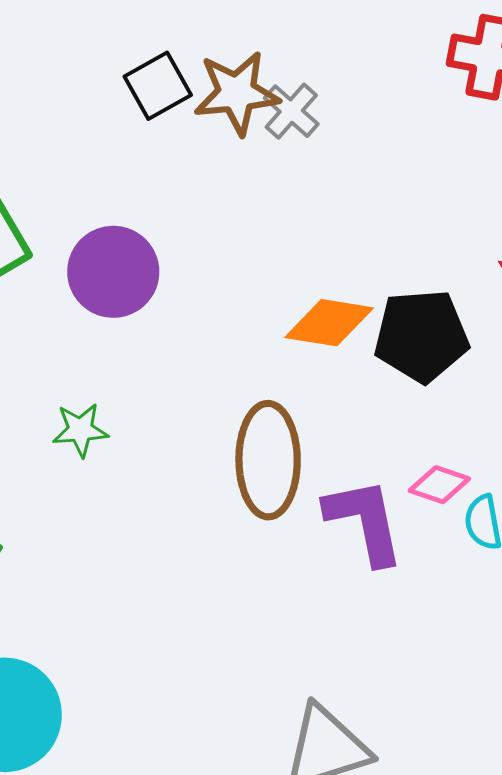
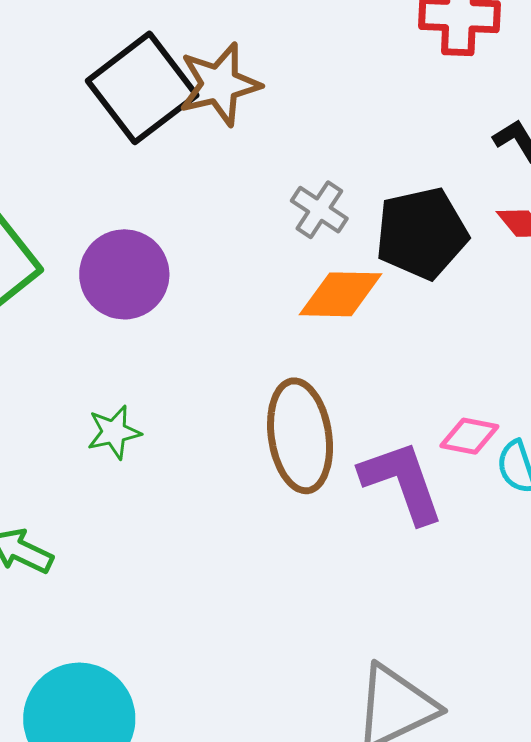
black square: (158, 86) -> (142, 88), size x1.6
gray cross: (291, 111) -> (319, 210), moved
black pentagon: (421, 336) -> (422, 233), moved

